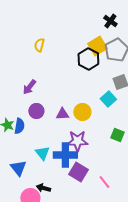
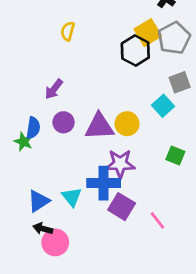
purple triangle: (62, 114) -> (99, 126), size x1.6
blue semicircle: (19, 126) -> (33, 128), moved
cyan triangle: (42, 153) -> (72, 197), moved
blue triangle: (18, 168) -> (39, 201), turned 36
black arrow: (43, 188) -> (43, 229), moved

